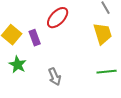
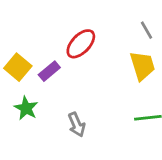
purple rectangle: (35, 38) -> (49, 71), turned 70

